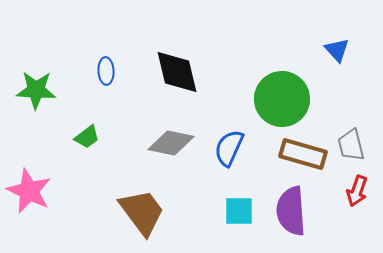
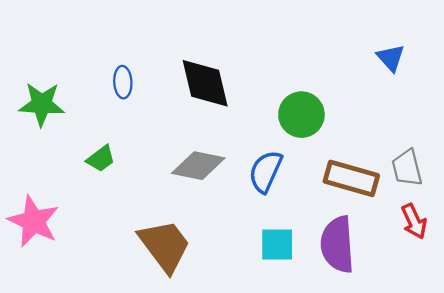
green circle: (282, 99) -> (301, 115), moved, size x0.7
red arrow: (357, 191) -> (414, 221), turned -44

